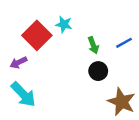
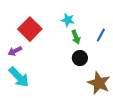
cyan star: (64, 24) -> (68, 20), moved
blue line: (124, 43) -> (101, 35), turned -32

